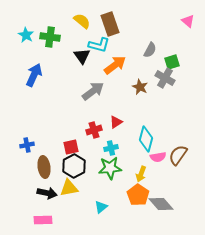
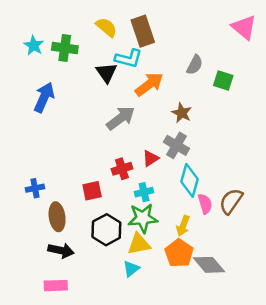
pink triangle: (188, 21) -> (244, 27), size x1.5
green square: (172, 62) -> (223, 80), turned 35
gray cross: (165, 78) -> (176, 145), moved
pink semicircle: (158, 157) -> (205, 204), turned -98
black hexagon: (74, 166) -> (106, 230), moved
yellow triangle: (69, 188) -> (139, 244), moved

